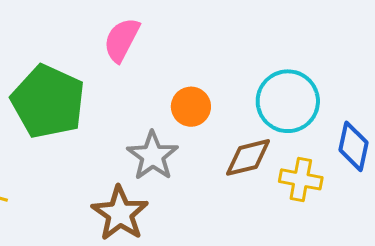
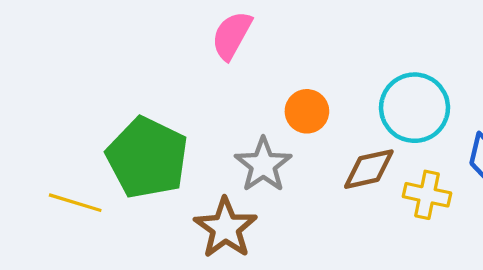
green pentagon: (48, 102) -> (147, 158), moved

